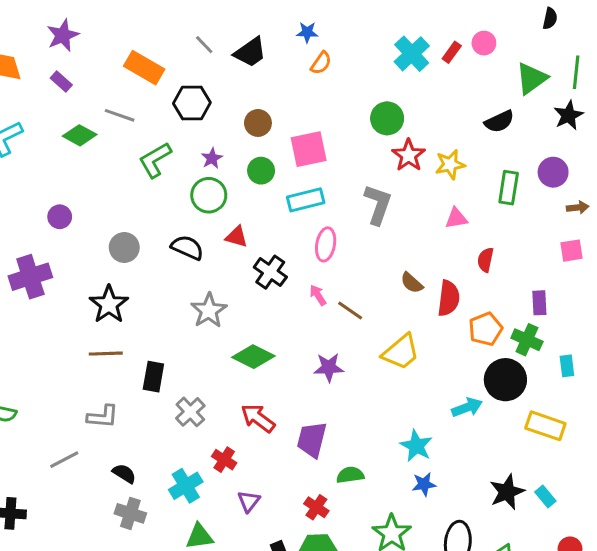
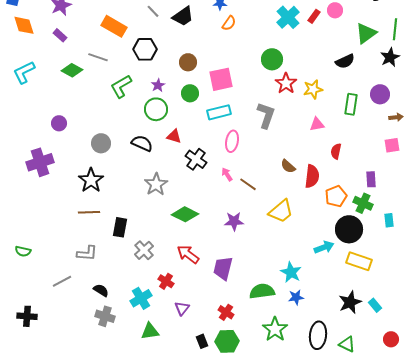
yellow rectangle: (545, 426) -> (359, 261), moved
green semicircle: (350, 475) -> (262, 291), moved, size x1.4

